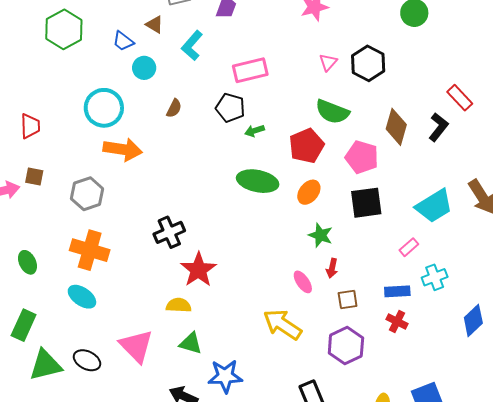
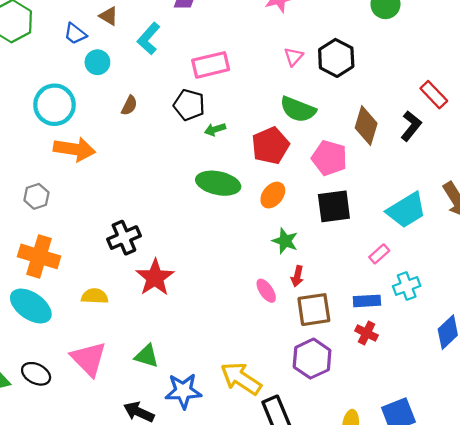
gray hexagon: (87, 194) -> (36, 196), size x0.7
cyan ellipse: (82, 297) -> (31, 306), size x1.4
brown square: (348, 300) -> (314, 310), size x1.6
yellow semicircle: (179, 305) -> (95, 296), moved
yellow arrow: (282, 324) -> (241, 379), moved

